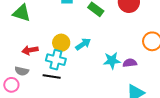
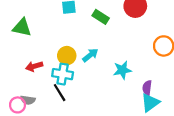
purple semicircle: (130, 63) -> (147, 88), moved, turned -72
gray semicircle: (22, 71) -> (28, 100), moved
black line: (52, 77) -> (60, 93), turned 54

